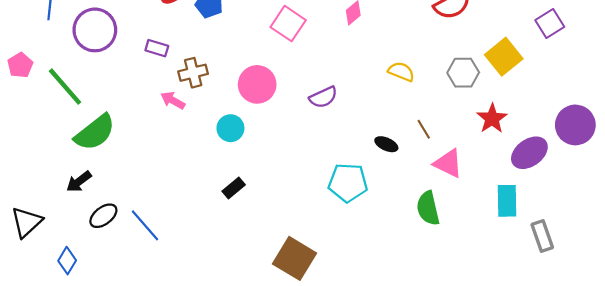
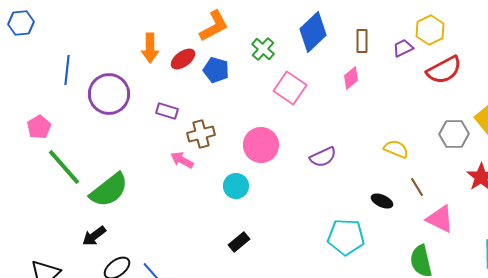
yellow semicircle: (401, 72) -> (396, 149), moved
green line: (65, 87) -> (64, 167), moved

